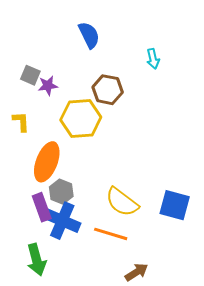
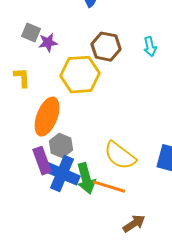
cyan arrow: (153, 59) -> (150, 47), moved
green arrow: (36, 260) -> (86, 179), moved

